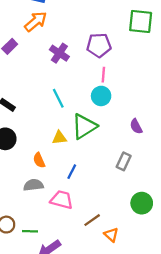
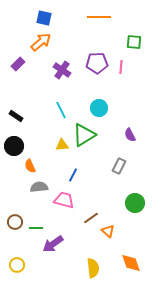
green square: (141, 22) -> (134, 42), size x0.7
pink line: (103, 75) -> (121, 67), moved
orange semicircle: (39, 160) -> (30, 166), moved

